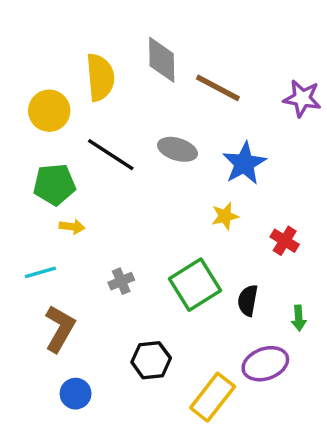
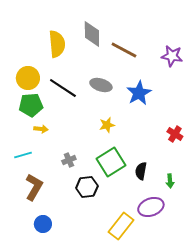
yellow circle: (49, 111) -> (28, 78), moved
yellow star: (225, 216) -> (107, 125), moved
red cross: (285, 241) -> (175, 134), moved
black hexagon: (151, 360) -> (87, 187), moved

